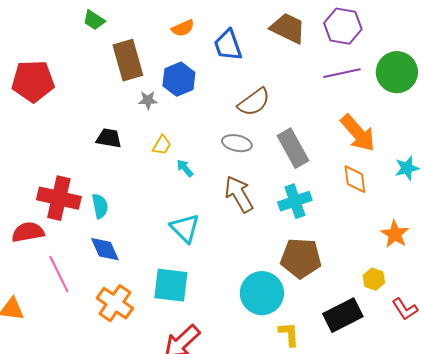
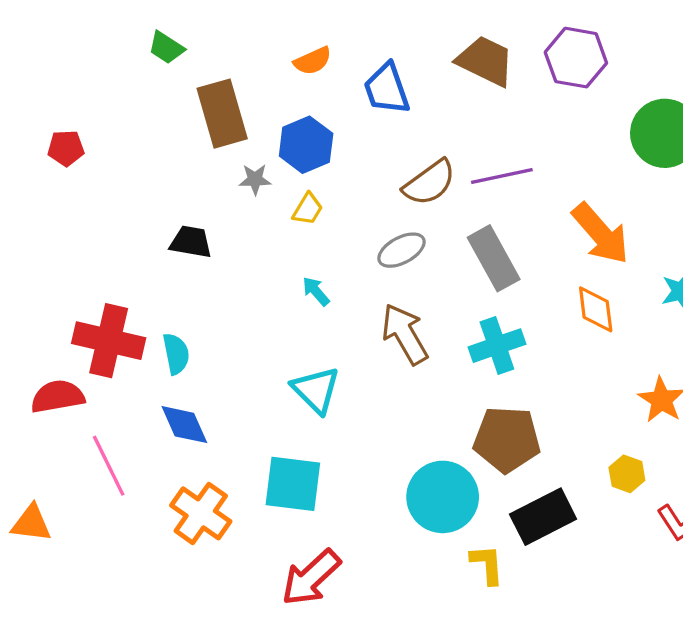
purple line: (342, 73) -> (502, 176), moved
red pentagon: (33, 81) -> (66, 148), size x0.5
gray ellipse: (237, 143) -> (401, 250), turned -40
yellow trapezoid: (162, 145) -> (308, 209), moved
black rectangle: (343, 315) -> (543, 517), moved

